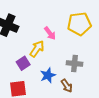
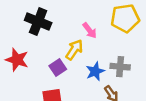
blue star: (48, 75) -> (95, 71), moved

